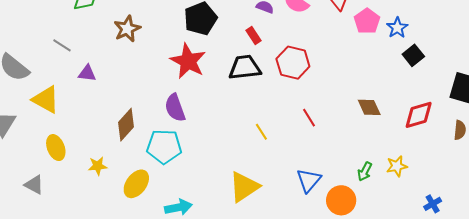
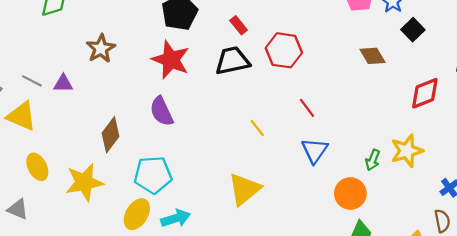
brown star: (127, 29) -> (101, 49), moved
gray line: (62, 45) -> (32, 81), moved
brown diamond: (369, 107) -> (373, 56), moved
cyan pentagon: (164, 147) -> (153, 175), moved
yellow star: (98, 166) -> (84, 182), size x1.8
yellow star: (397, 166) -> (407, 151), size x1.4
blue triangle: (309, 180) -> (315, 151), moved
yellow ellipse: (136, 184) -> (137, 214), moved

